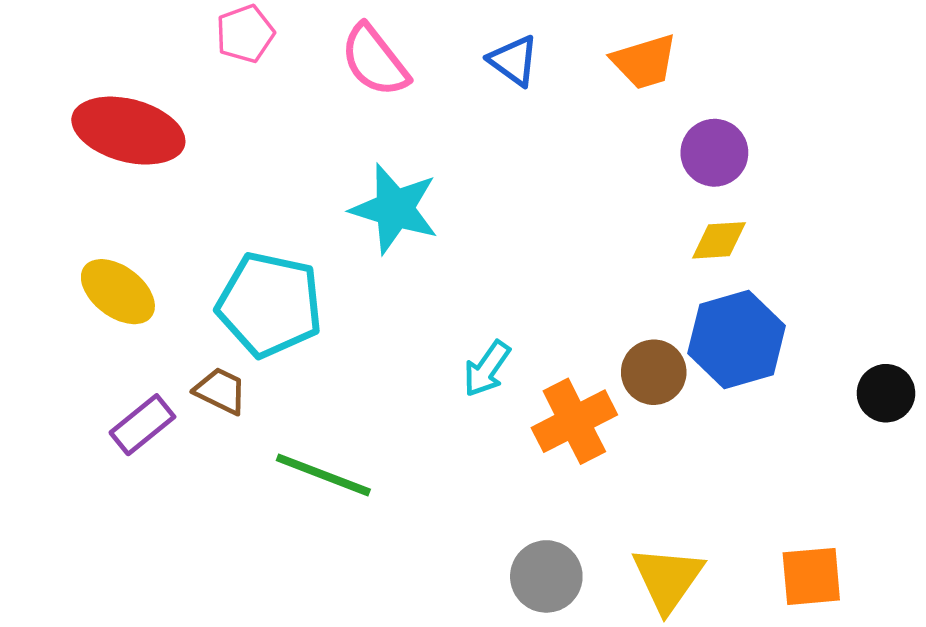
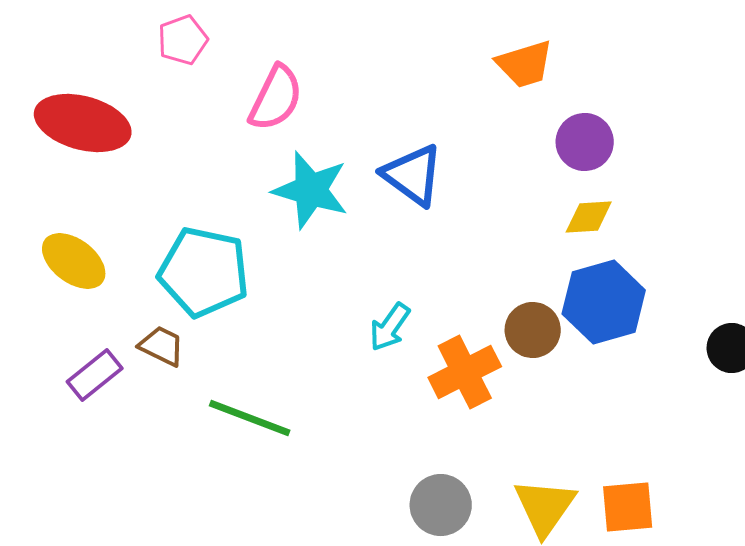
pink semicircle: (375, 61) -> (276, 98), moved, turned -116
blue triangle: (514, 61) -> (413, 175), moved, size x1.4
orange square: (811, 576) -> (628, 507), moved

